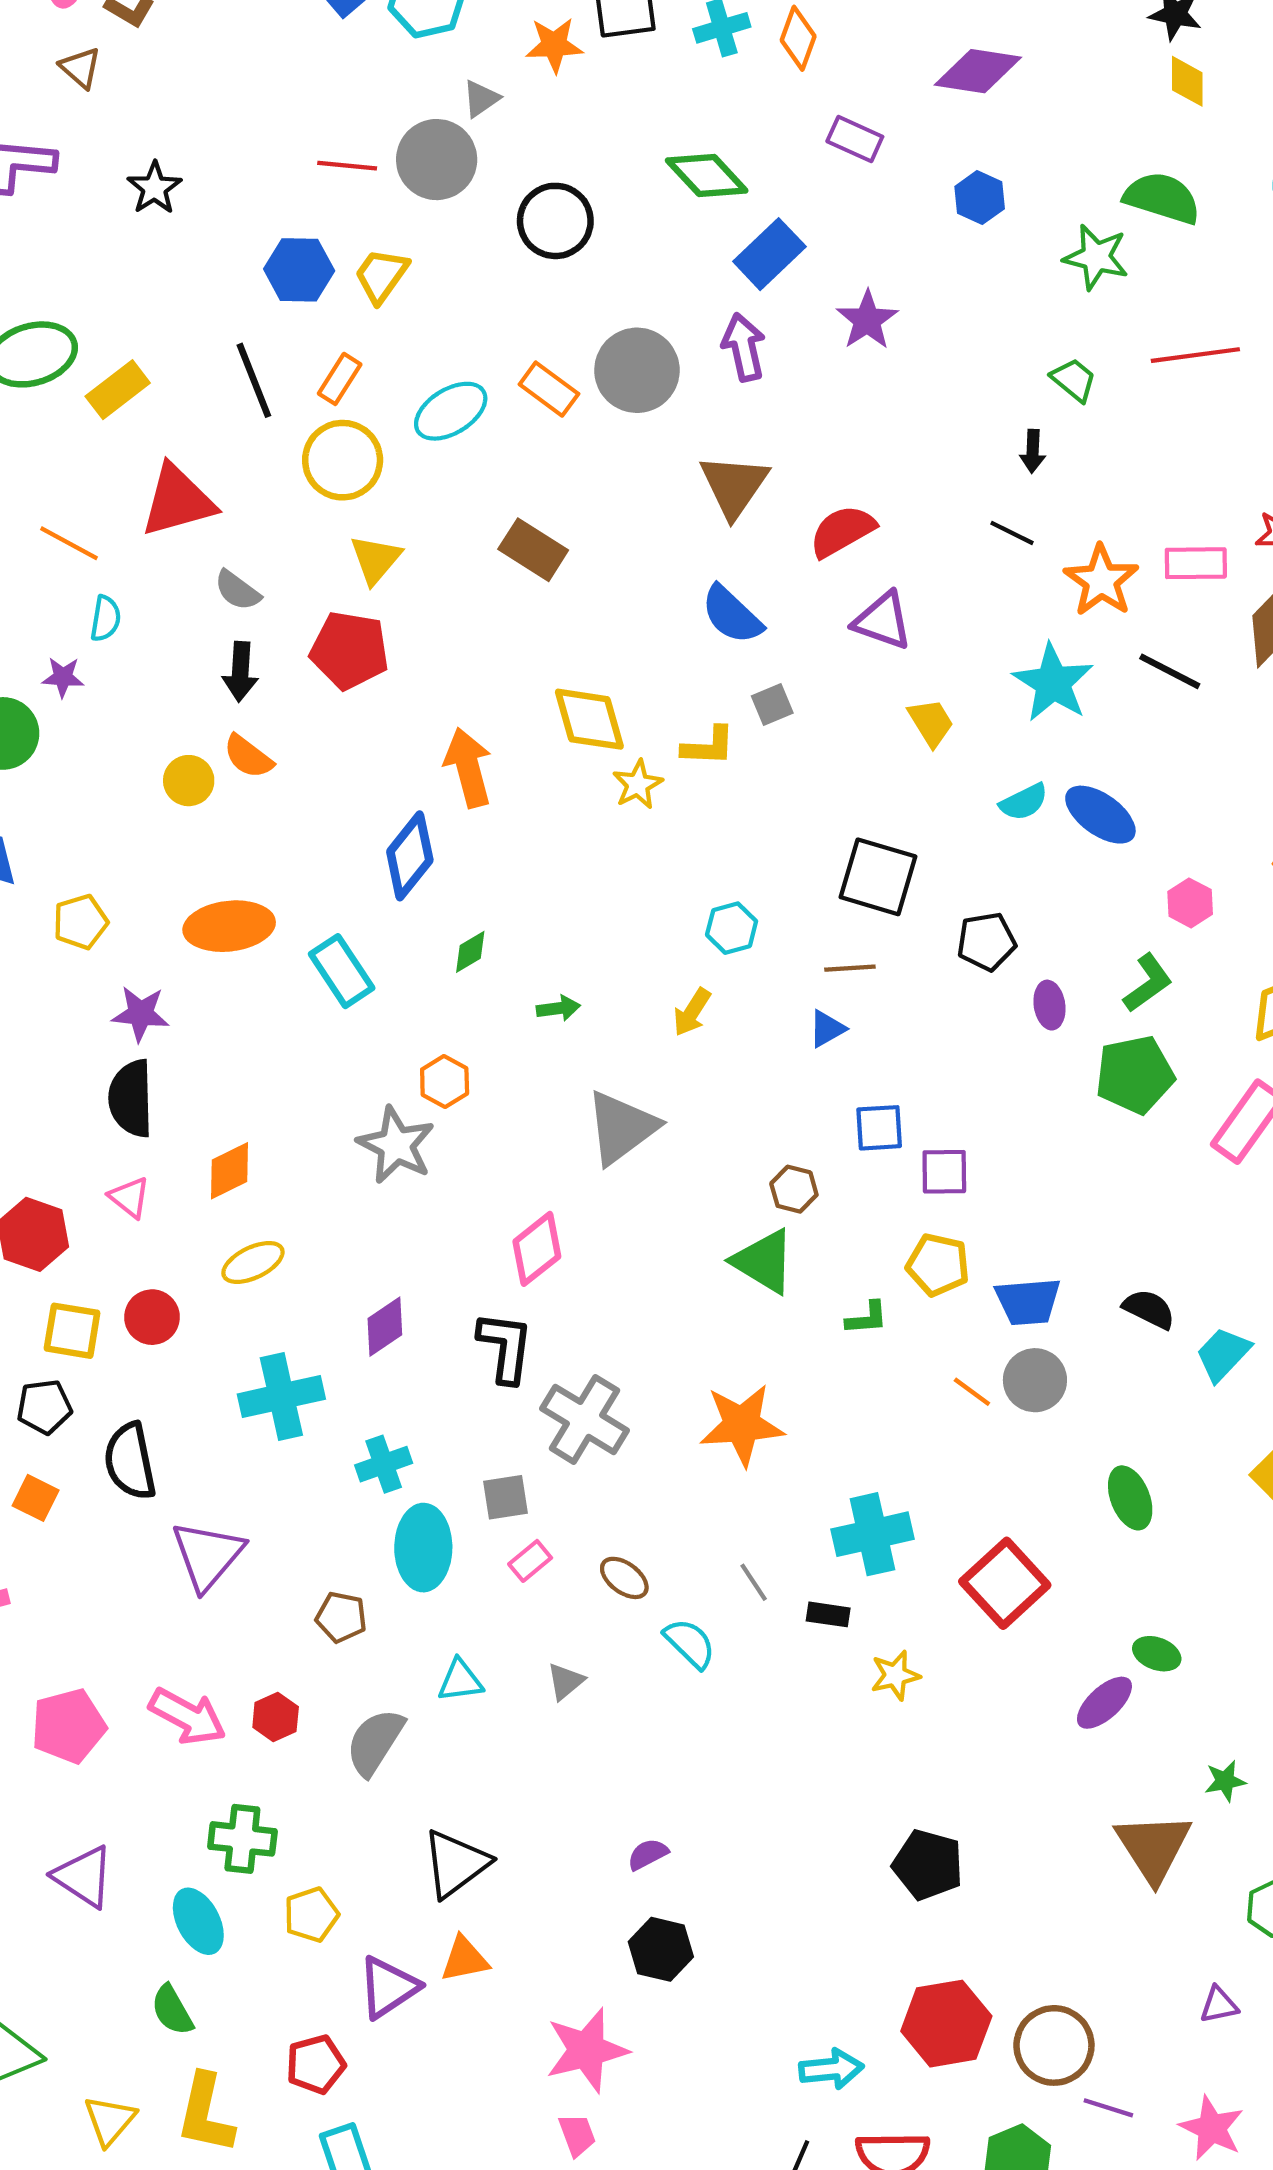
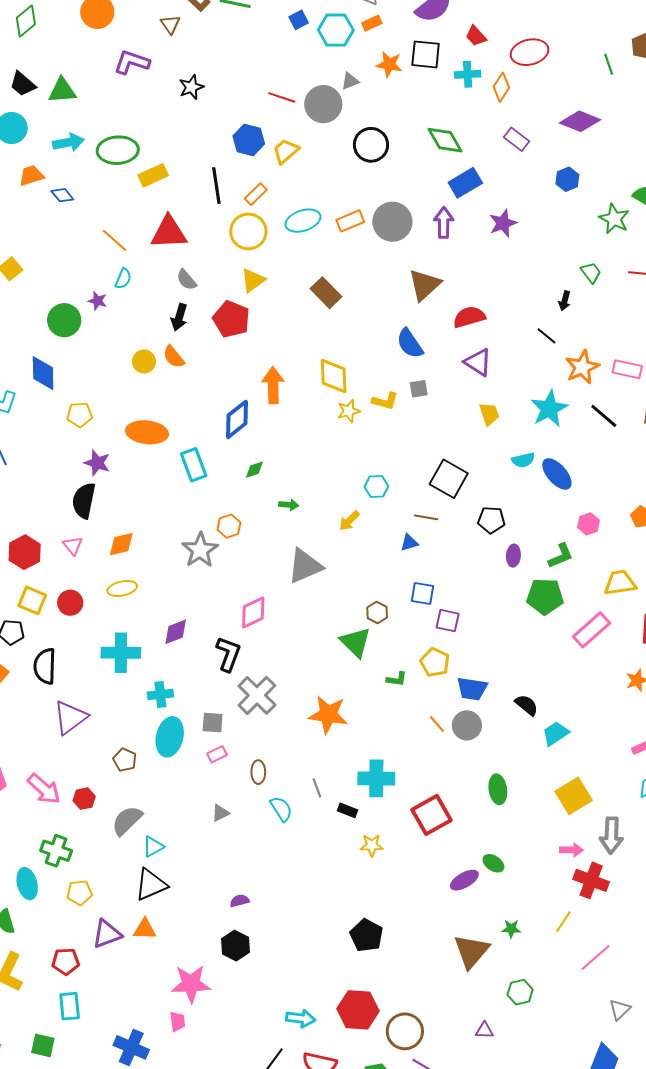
orange rectangle: (549, 389) -> (350, 221), turned -72
brown ellipse: (624, 1578) -> (258, 772), turned 40
cyan triangle: (460, 1681) -> (153, 847), moved, turned -35

